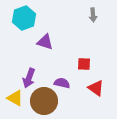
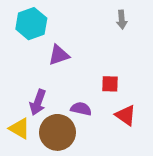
purple triangle: (45, 42) -> (59, 55), turned -36

